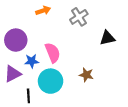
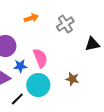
black line: (28, 96) -> (17, 99), turned 48

